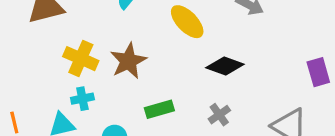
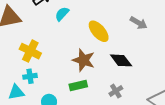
brown star: (128, 61) -> (84, 60), moved, turned -30
black diamond: (225, 66) -> (121, 60), turned 30

